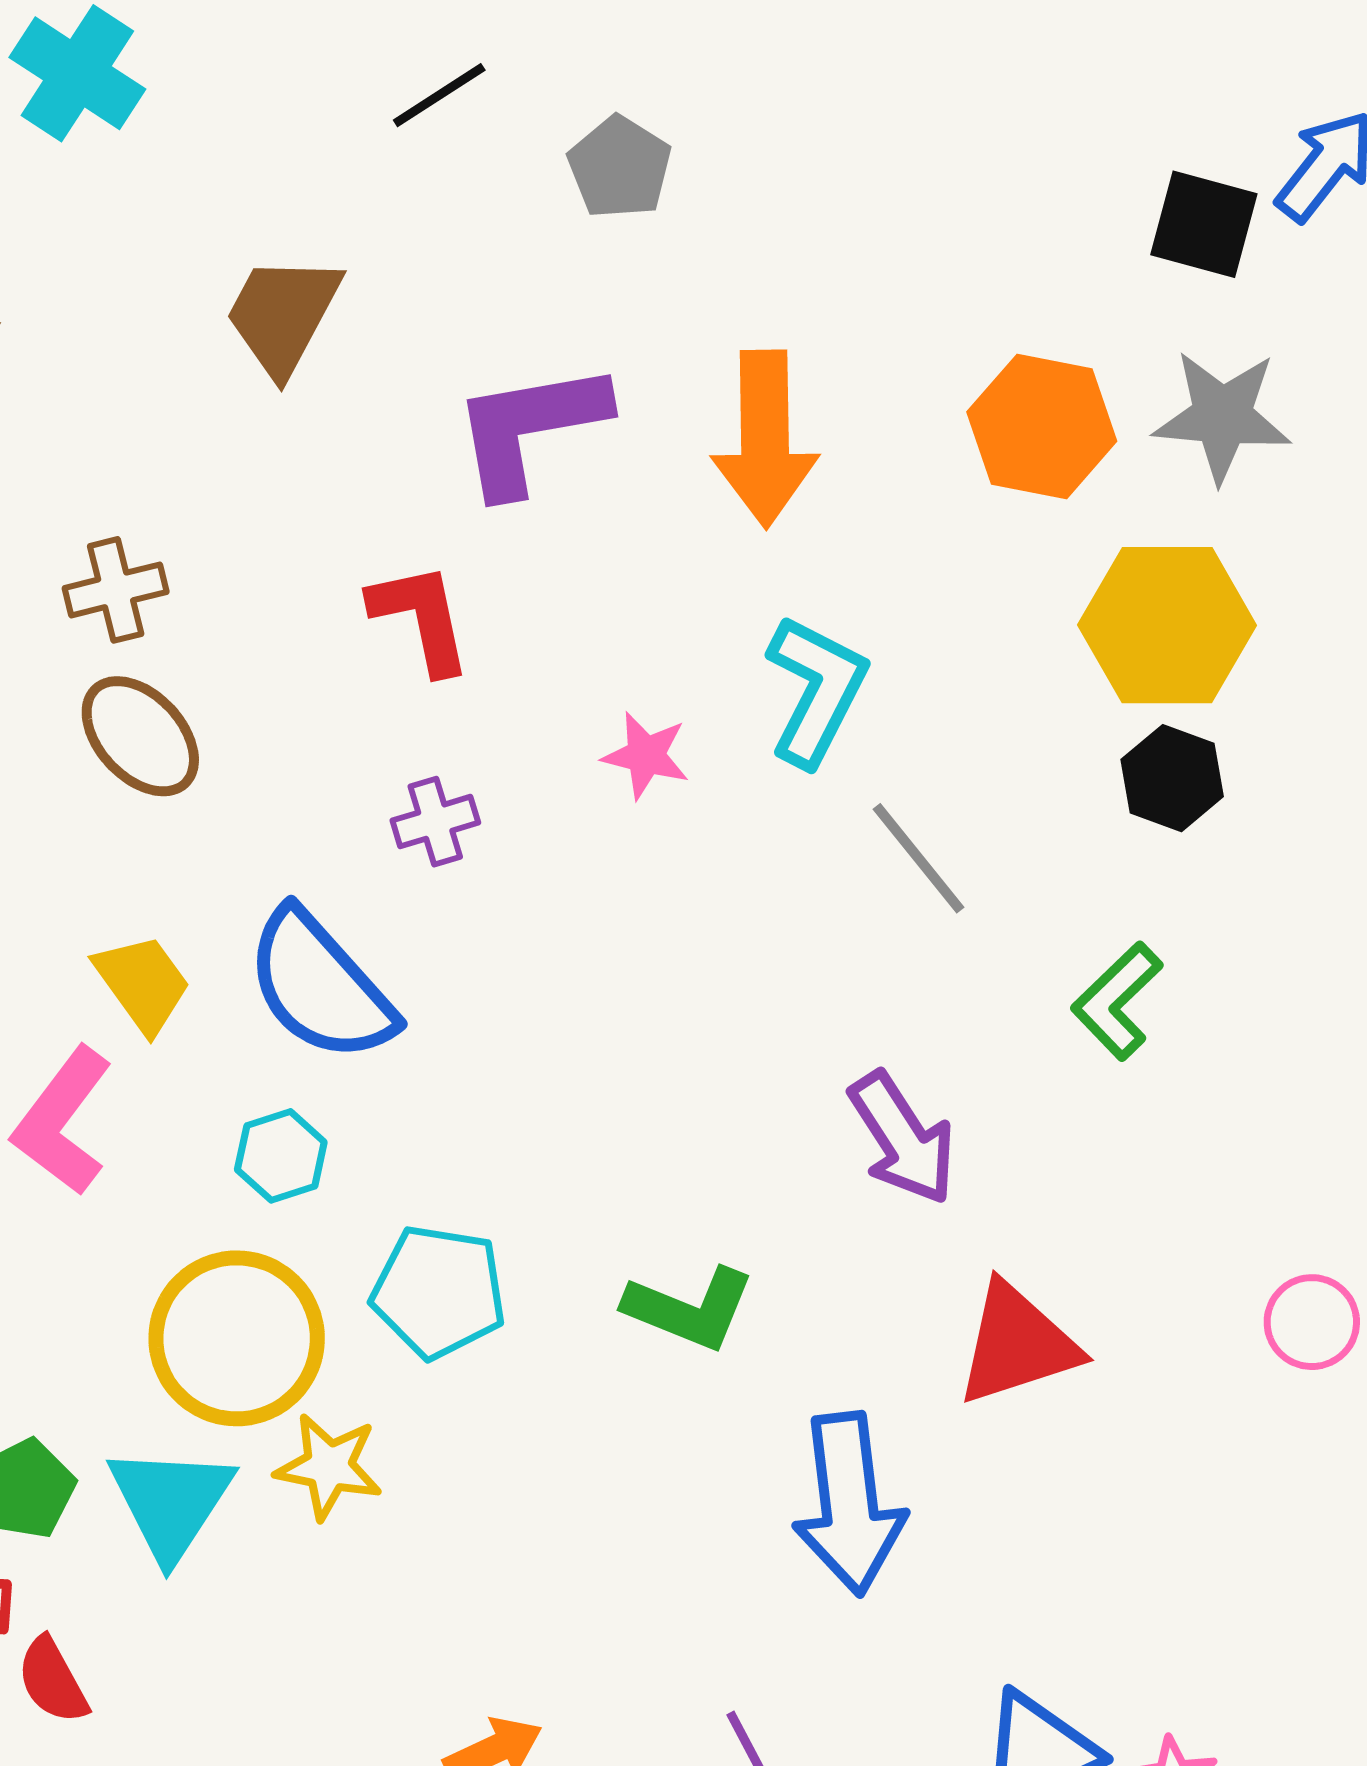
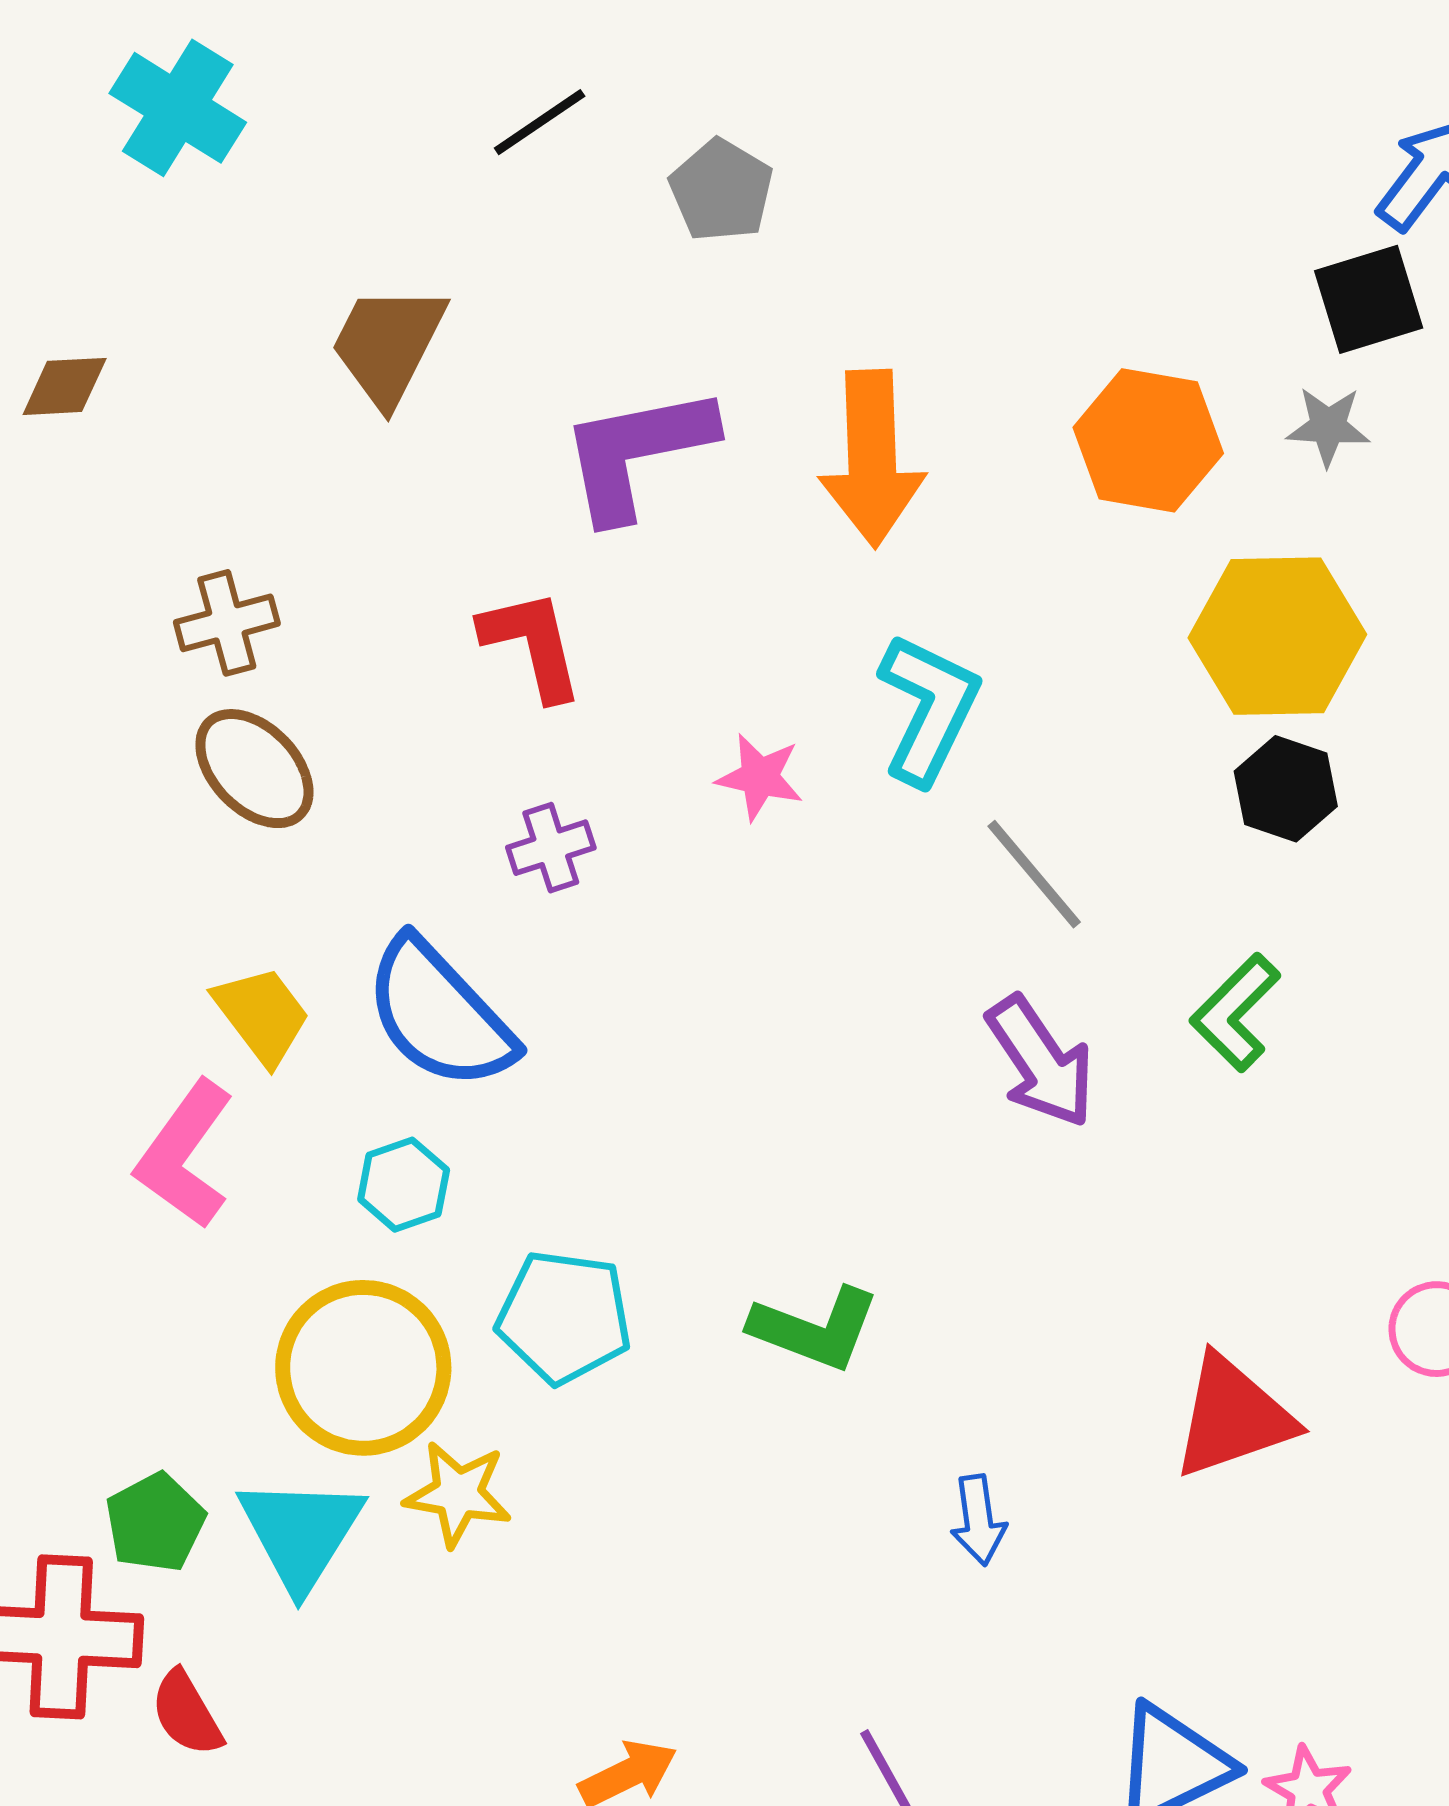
black square: (1204, 224) -> (1369, 299), moved, turned -31
gray star: (1222, 416) -> (1328, 426), size x0.6
purple arrow: (902, 1138) -> (1041, 1062), moved
red triangle: (1017, 1344) -> (1233, 1417), moved
blue arrow: (849, 1504) -> (978, 1520), size x0.5

